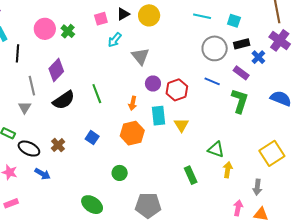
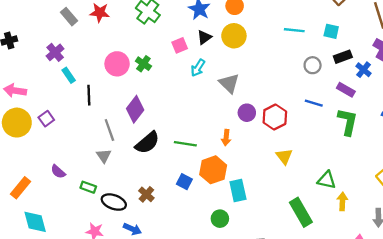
gray circle: (215, 48) -> (313, 65), size x0.6
green line: (97, 94) -> (185, 144), moved, turned -54
cyan rectangle: (158, 116) -> (238, 191), moved
orange hexagon: (132, 133) -> (213, 170), moved
green rectangle: (191, 175) -> (301, 212), size x1.4

